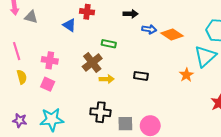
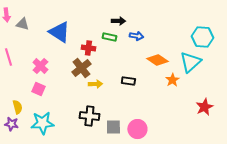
red cross: (87, 12) -> (88, 48), moved
blue triangle: (69, 25) -> (59, 32), size x1.6
orange diamond: (172, 35) -> (157, 60), moved
green rectangle: (109, 44) -> (109, 37), moved
pink cross: (50, 60) -> (40, 66), turned 35
yellow semicircle: (22, 77) -> (17, 107), moved

